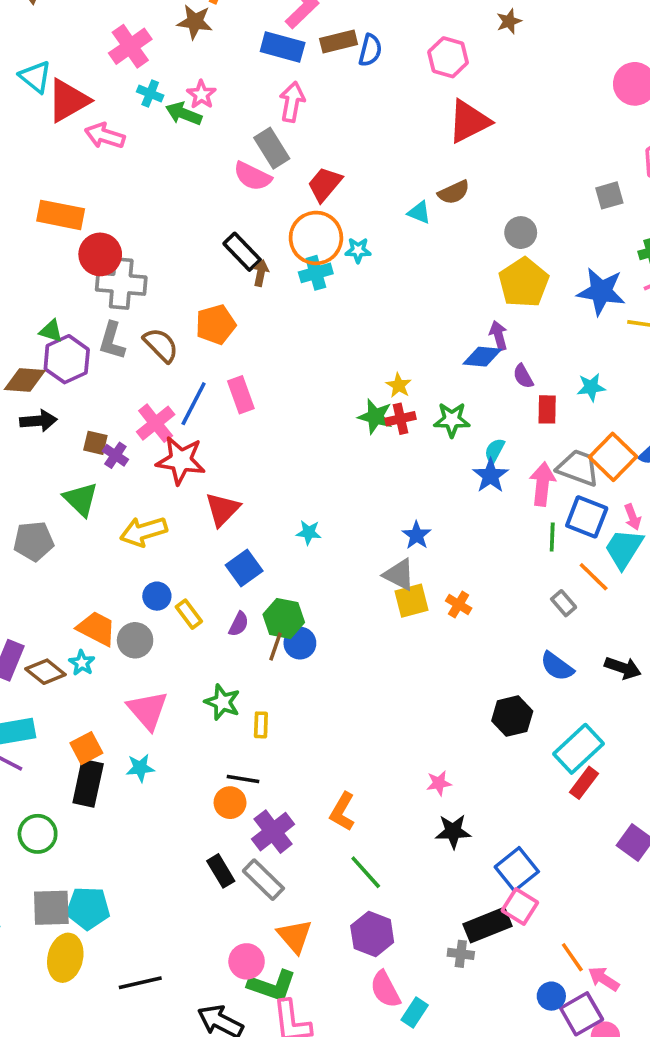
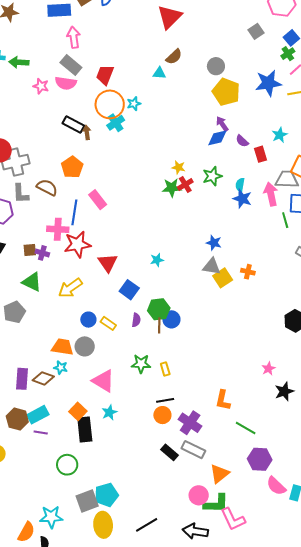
pink star: (201, 94) -> (41, 86), moved
pink cross: (156, 423) -> (58, 229), turned -30
orange triangle: (295, 936) -> (219, 474), turned 50

